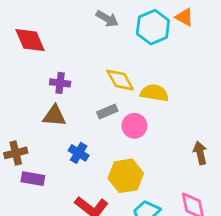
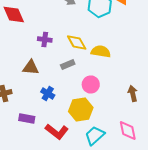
purple cross: (60, 83) -> (45, 40), moved
pink circle: (134, 126) -> (91, 84), moved
purple rectangle: (33, 179) -> (27, 118), moved

